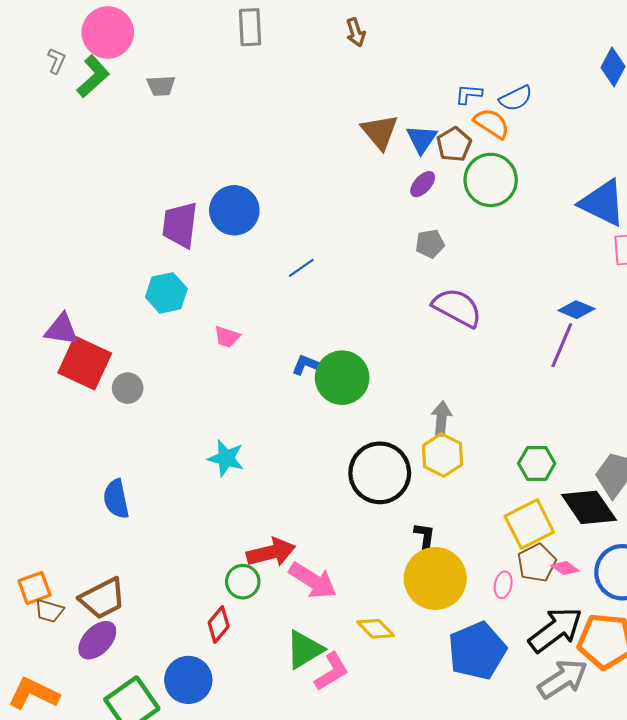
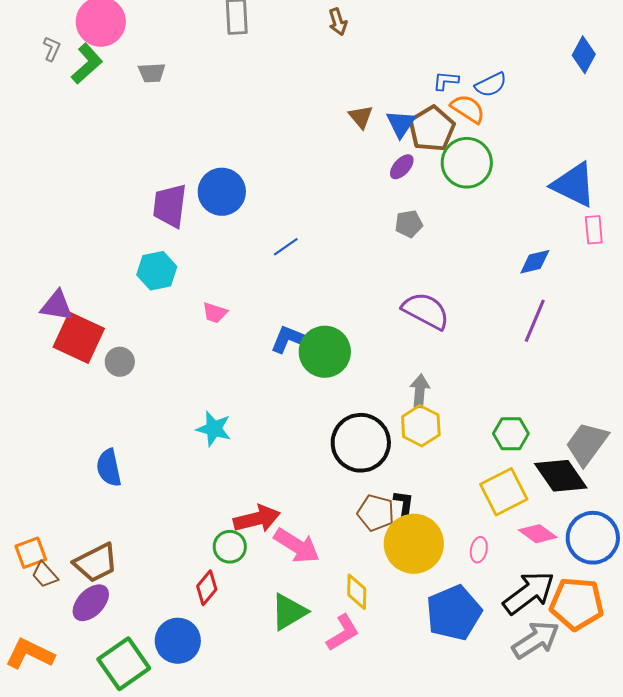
brown triangle: (380, 132) -> (361, 117), size x0.7
brown pentagon: (454, 144) -> (432, 129), size x1.4
purple semicircle: (457, 308) -> (426, 311), moved
blue diamond: (576, 310) -> (535, 262), moved, turned -36
blue L-shape: (308, 365) -> (292, 340), size x1.4
brown pentagon: (537, 563) -> (376, 513), moved, turned -30
pink diamond: (565, 568) -> (538, 534), size x1.4
brown trapezoid: (49, 611) -> (45, 575), turned 32
yellow diamond: (376, 629) -> (357, 592), turned 45
pink L-shape: (332, 672) -> (343, 633), moved

